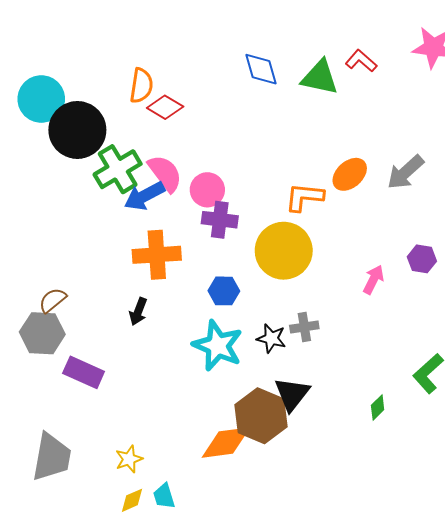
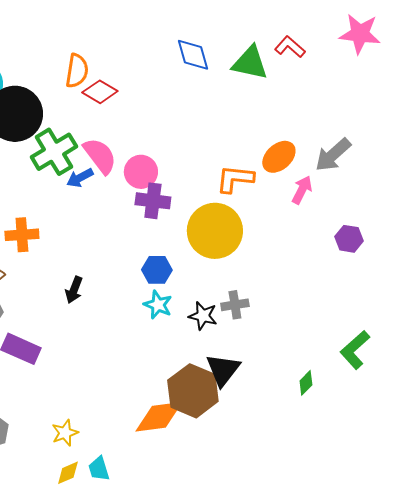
blue arrow: (144, 196) -> (80, 178), size x0.7
orange cross: (157, 255) -> (22, 235), moved, size x0.7
pink arrow: (373, 280) -> (302, 190), moved
cyan star: (218, 346) -> (158, 305), moved, size x0.6

